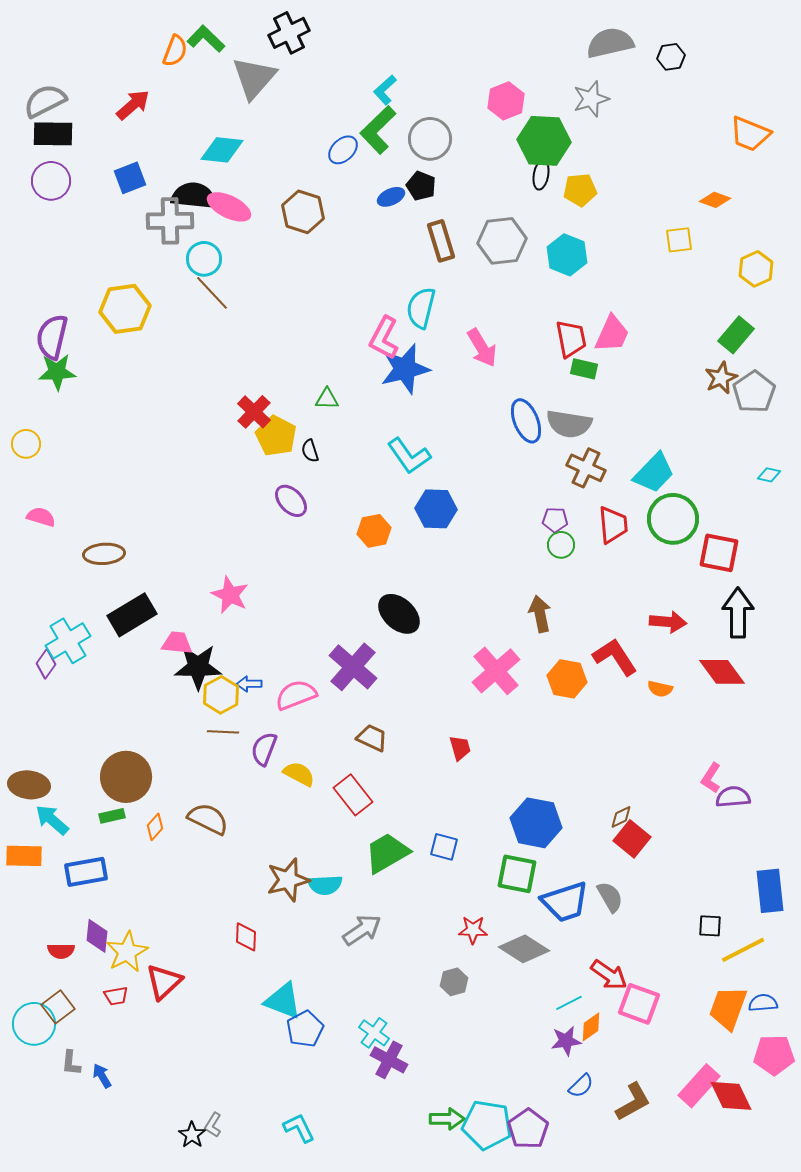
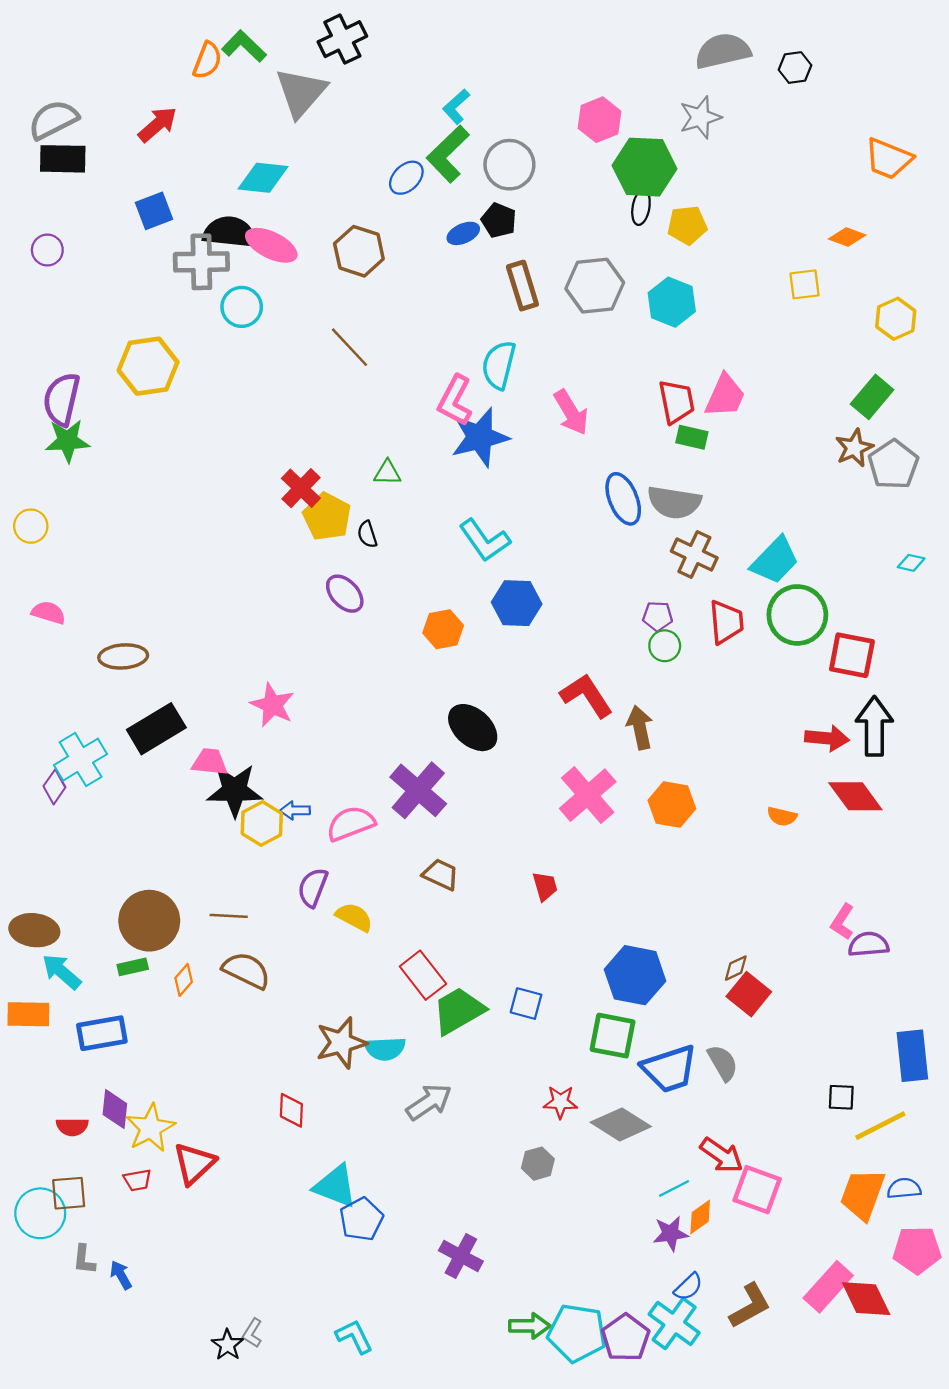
purple circle: (51, 181) -> (47, 250), moved, size x0.7
brown line: (212, 293) -> (349, 347), moved
red arrow: (668, 622) -> (827, 738), moved
red L-shape: (615, 657) -> (586, 696), moved
brown line: (223, 732) -> (229, 916), moved
red rectangle: (353, 795) -> (423, 975), moved
brown square: (58, 1007) -> (69, 1193), turned 32
cyan cross: (374, 1033) -> (674, 1324), moved, size x1.4

